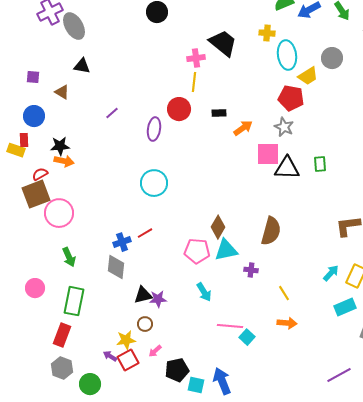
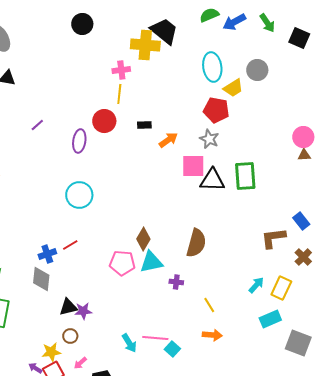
yellow cross: (267, 33) -> (145, 45), moved, size x1.8
black trapezoid: (223, 43) -> (164, 31), moved
green rectangle: (320, 164) -> (245, 176), size x1.8
cyan arrow: (204, 292) -> (129, 343), moved

